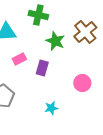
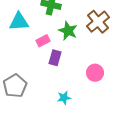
pink rectangle: (19, 59) -> (43, 41), moved

